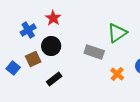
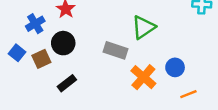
blue square: (13, 68) -> (17, 53), moved
orange cross: (117, 74) -> (143, 77), size x1.5

